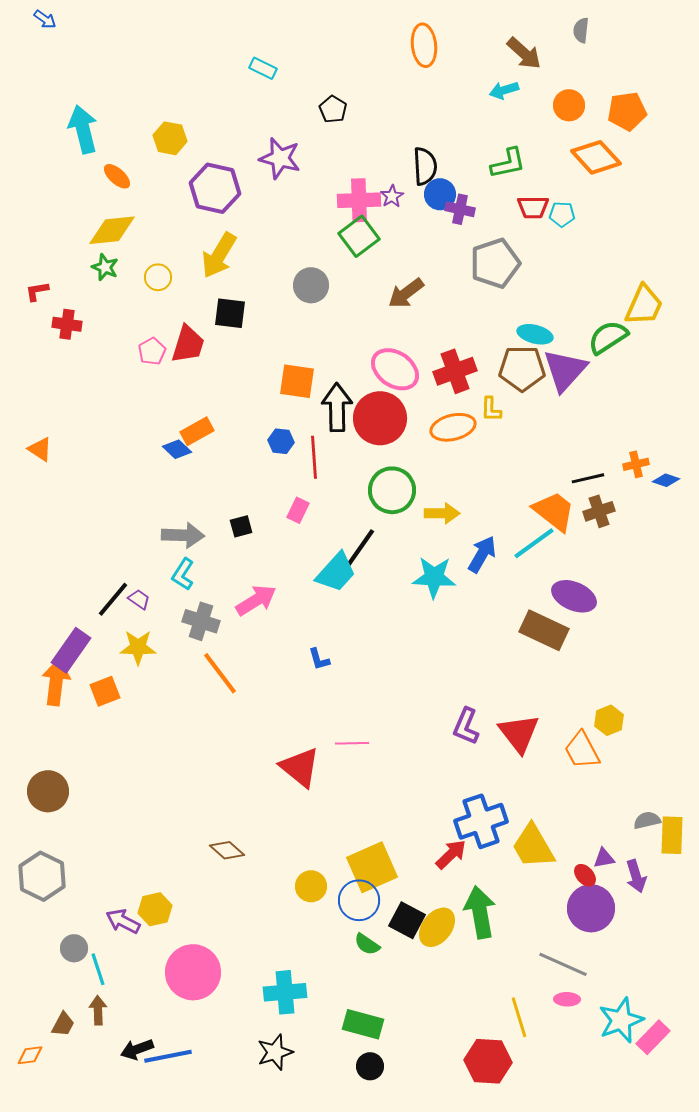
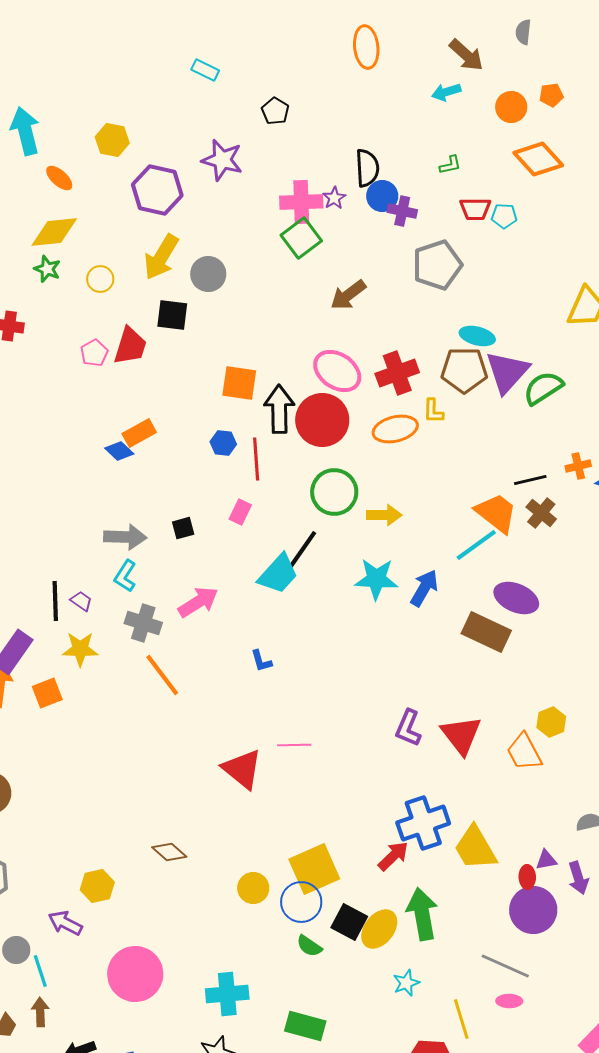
orange pentagon: (627, 111) -> (551, 95), moved, size x0.6
green L-shape: (508, 163) -> (450, 165), size x0.6
gray circle: (311, 285) -> (208, 274), moved
green semicircle: (608, 337) -> (543, 388), moved
brown cross: (599, 511) -> (541, 513), turned -32
blue arrow: (482, 554) -> (424, 588), moved
black line: (113, 599) -> (55, 601), turned -42
red ellipse: (585, 875) -> (527, 877), turned 40
yellow hexagon: (155, 909) -> (97, 886), moved
cyan star: (621, 1020) -> (406, 983), moved, size x0.6

